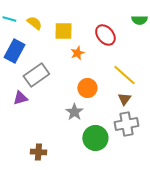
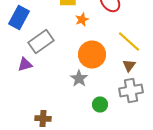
orange circle: (87, 88) -> (92, 54), size x1.4
green circle: (95, 138) -> (100, 104), size x0.6

